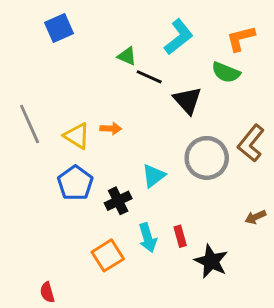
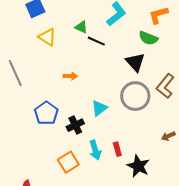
black triangle: (188, 100) -> (135, 62), moved
yellow triangle: (77, 136) -> (47, 37), moved

